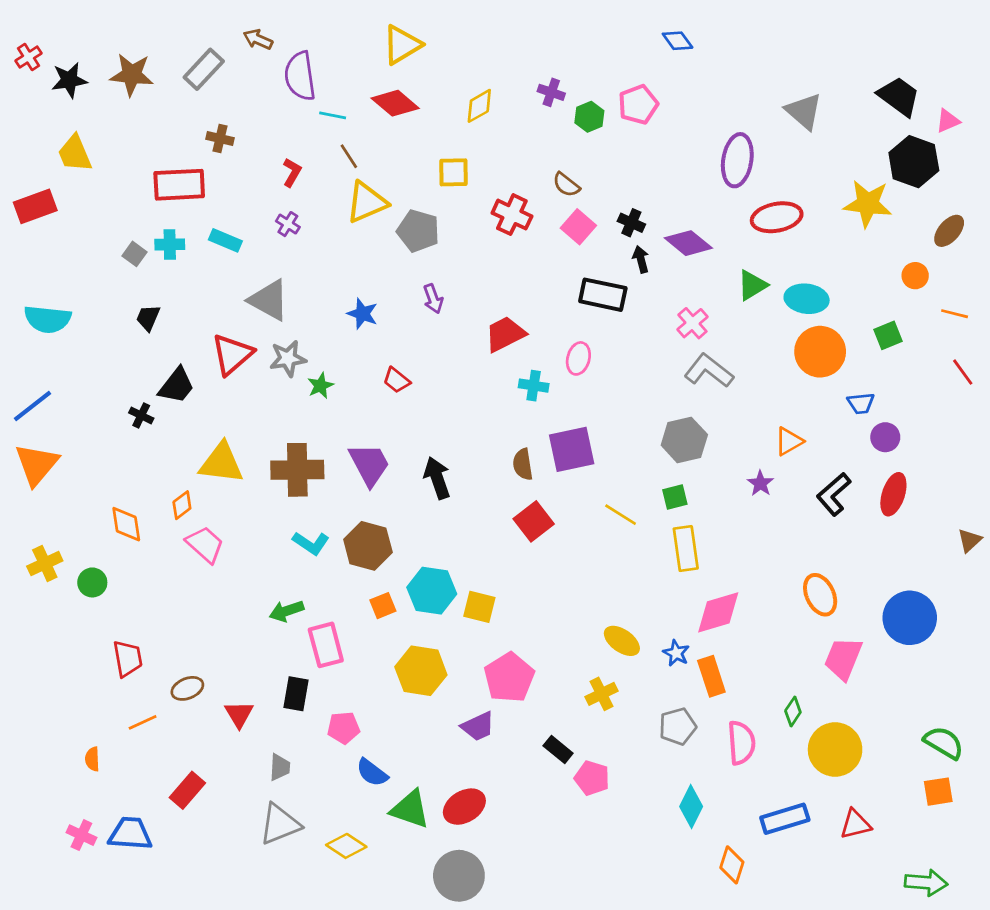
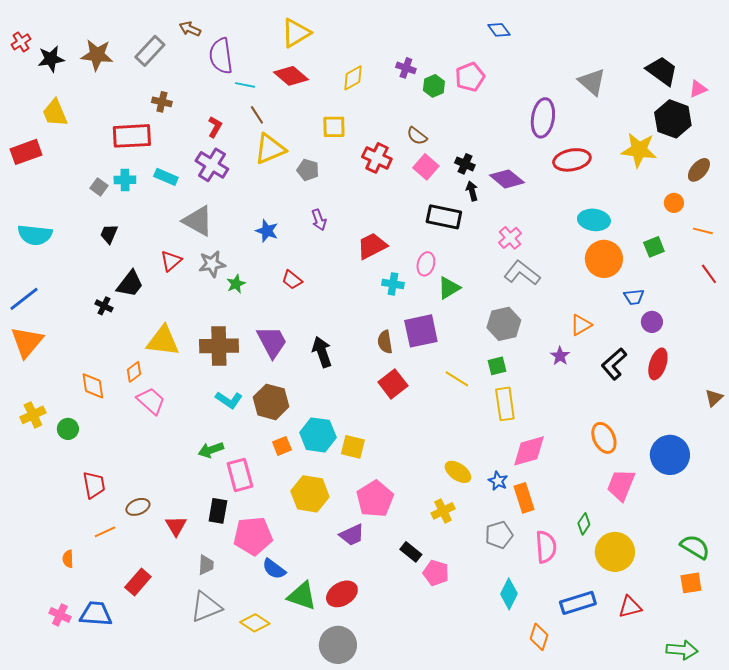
purple cross: (288, 224) -> (212, 165), size x1.8
gray pentagon: (418, 231) -> (308, 170), size x0.7
green triangle: (752, 285) -> (449, 288), moved
red triangle: (232, 354) -> (171, 261), size x0.7
pink pentagon: (344, 728) -> (253, 536), size x1.6

